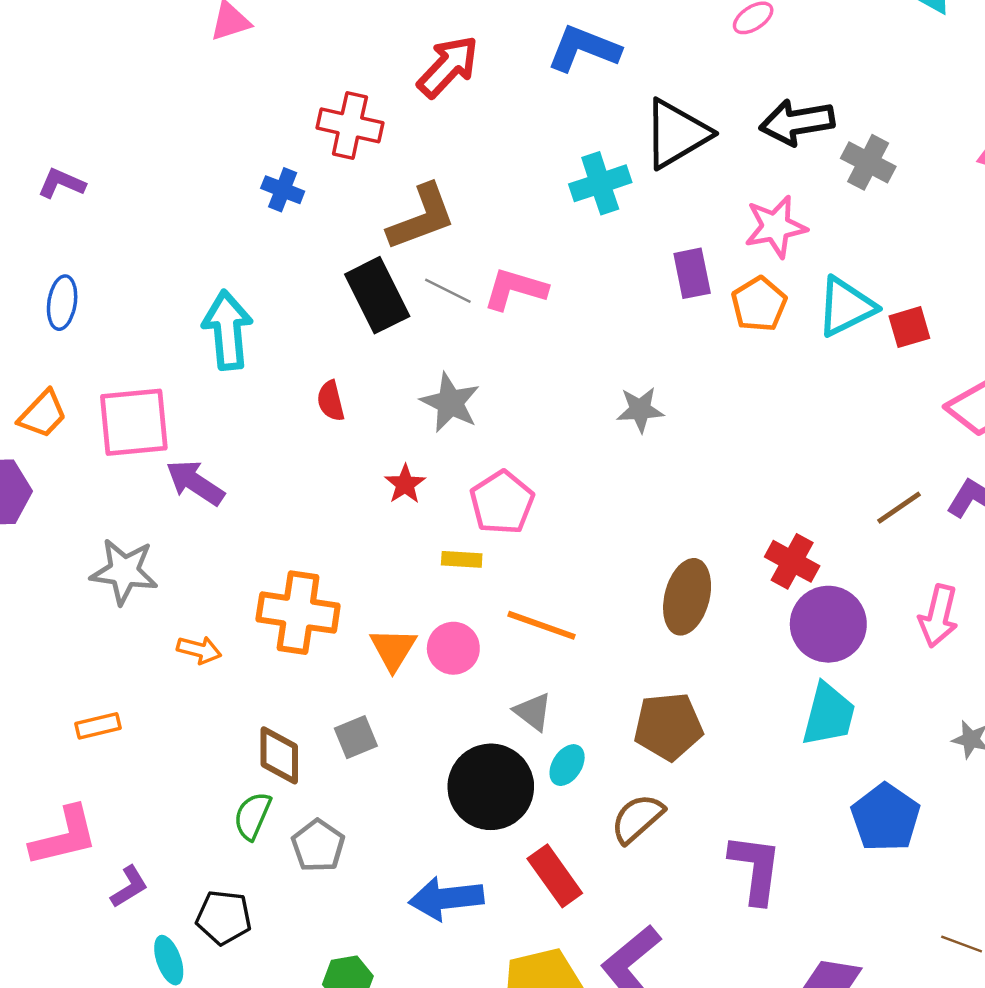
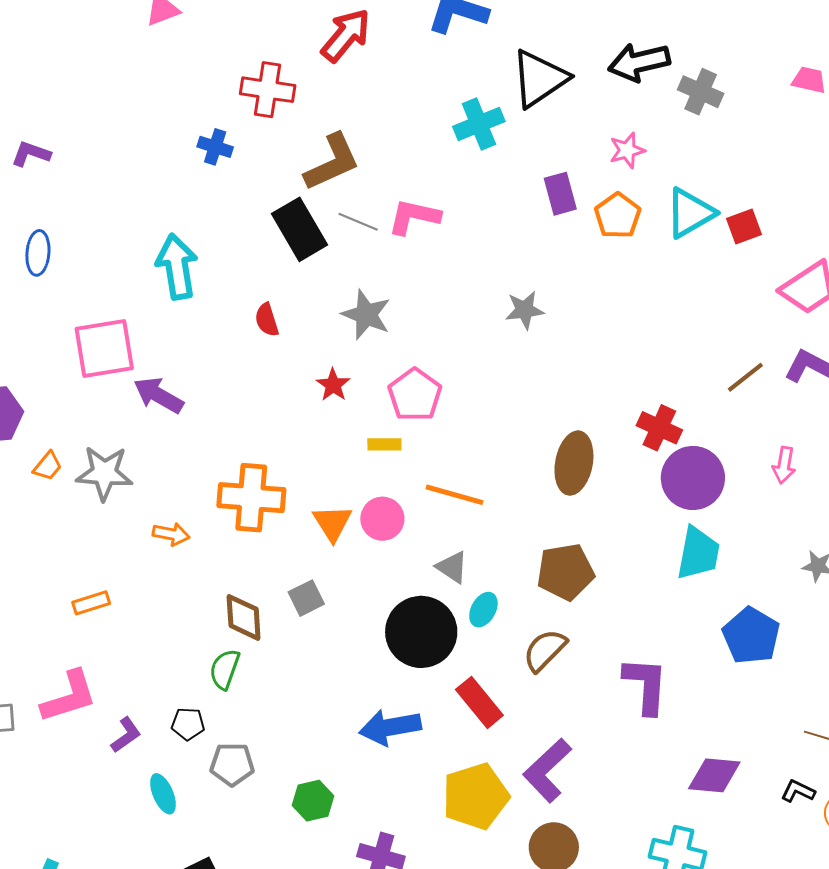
pink star: (776, 227) -> (627, 150), size x0.7
orange trapezoid: (43, 414) -> (48, 466), moved, size x0.7
pink arrow: (938, 616) -> (784, 465), size x0.7
gray pentagon: (318, 846) -> (232, 764), moved, turned -30
black pentagon: (224, 917) -> (188, 724), moved, size x0.7

